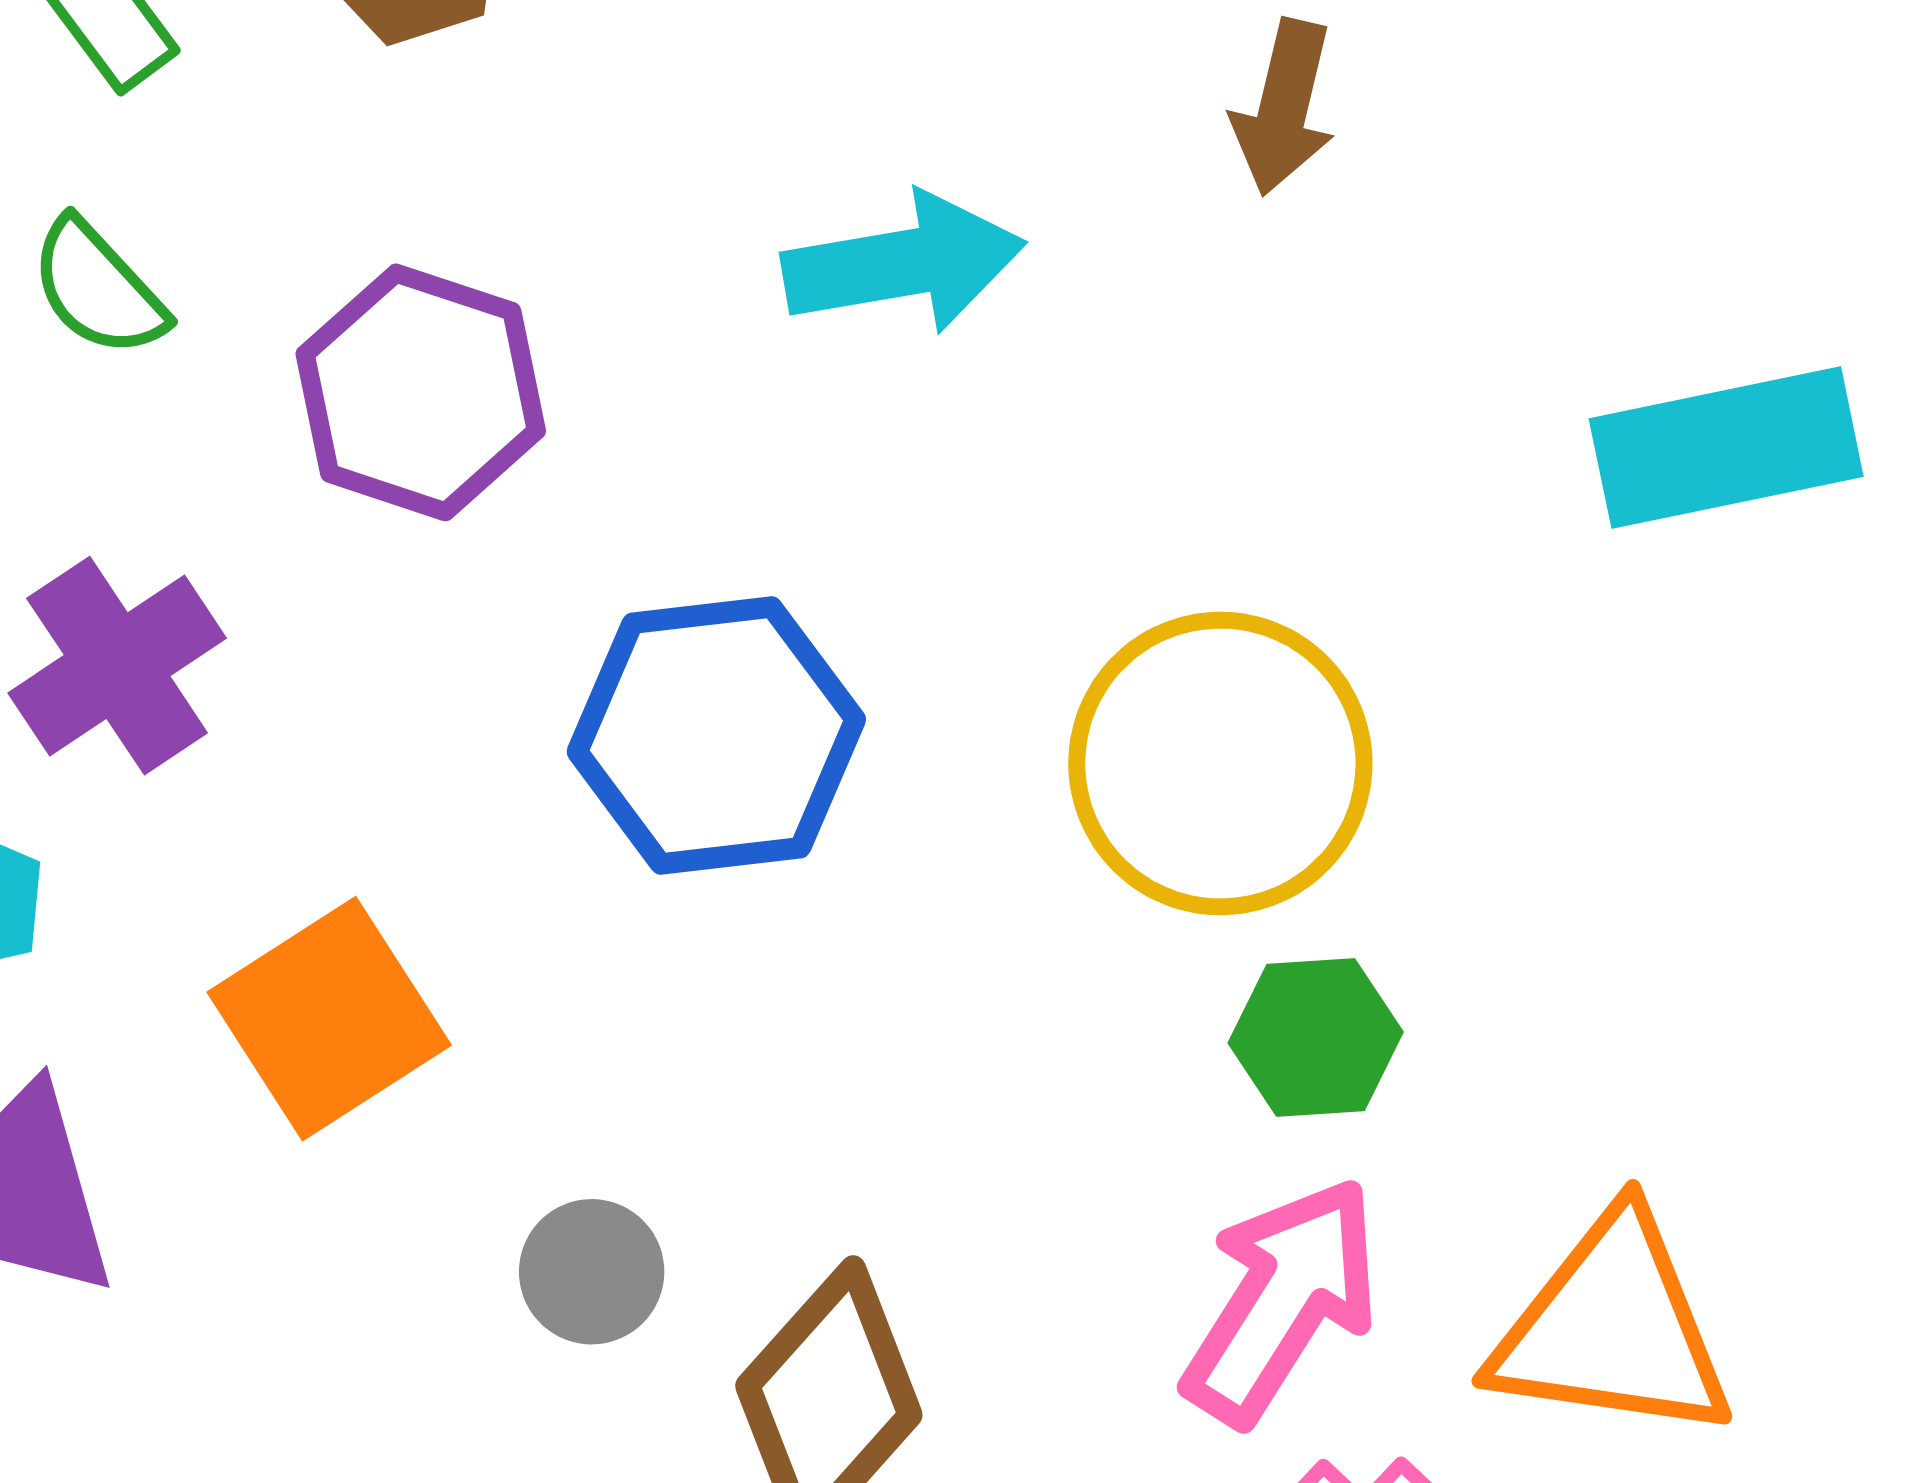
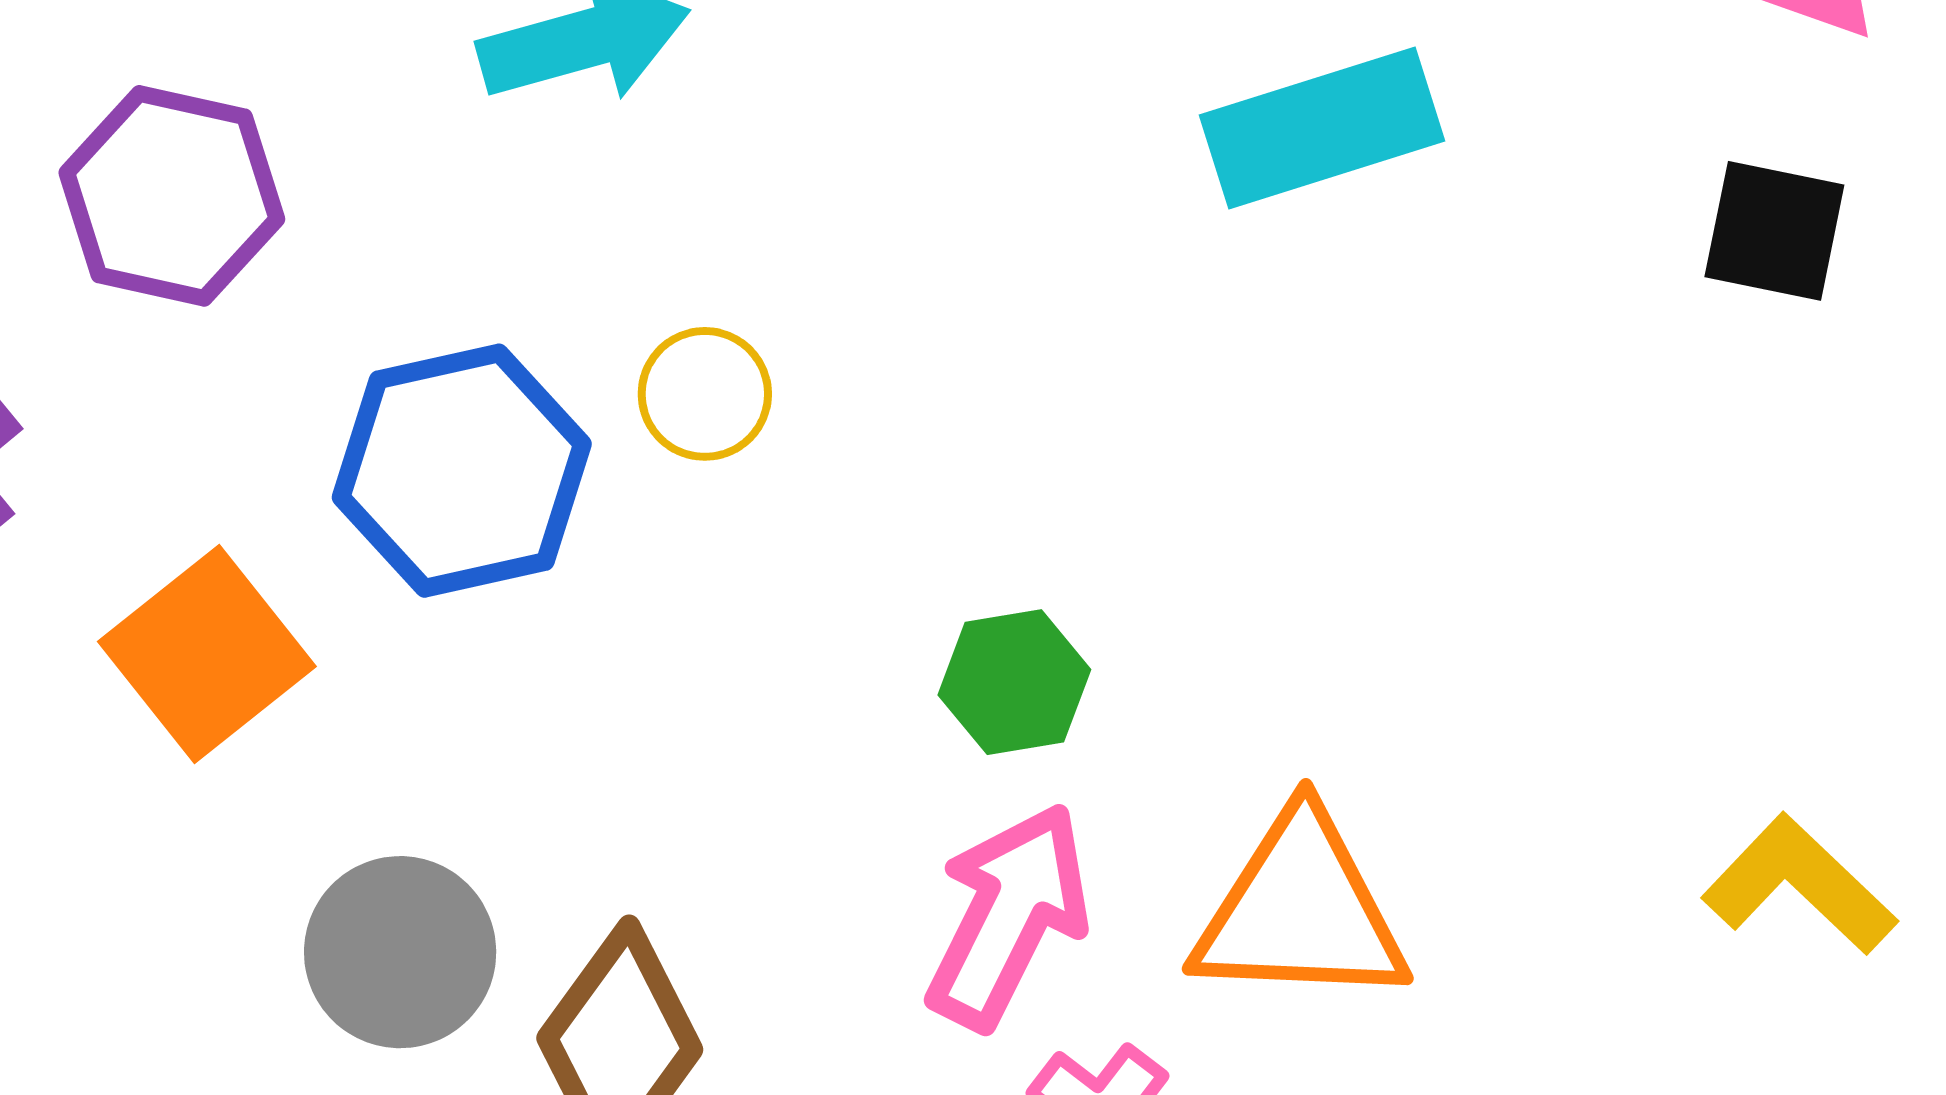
yellow circle: (1220, 763) -> (705, 394), moved, size x0.5
orange square: (329, 1019) -> (207, 654), moved
gray circle: (592, 1272) -> (400, 952), size x1.5

